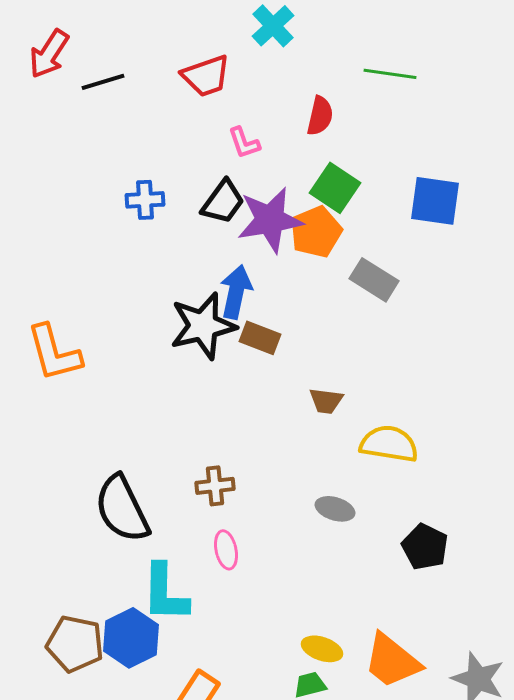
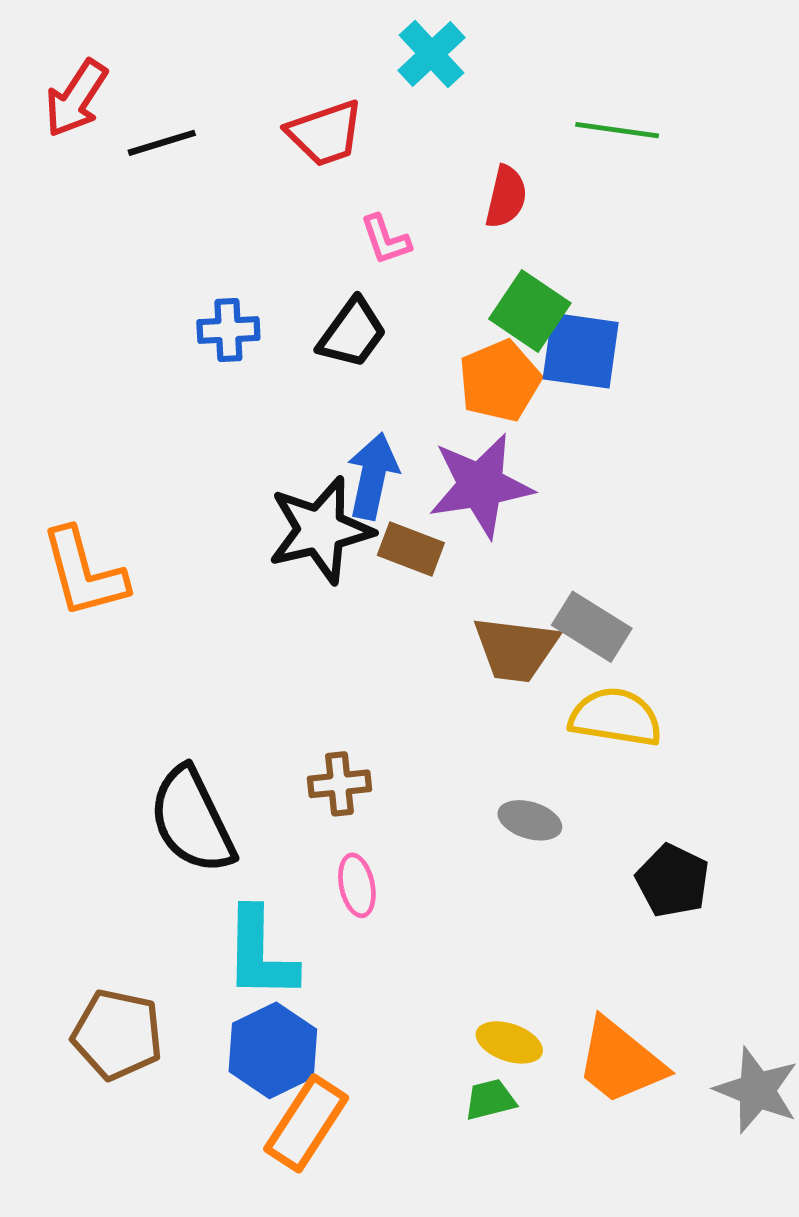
blue square: (435, 201) -> (581, 351), moved
purple star: (270, 220) -> (481, 486), moved
gray rectangle: (374, 280) -> (592, 627), moved
brown trapezoid: (326, 401) -> (516, 649), size x1.6
blue hexagon: (131, 638) -> (273, 1050), moved

